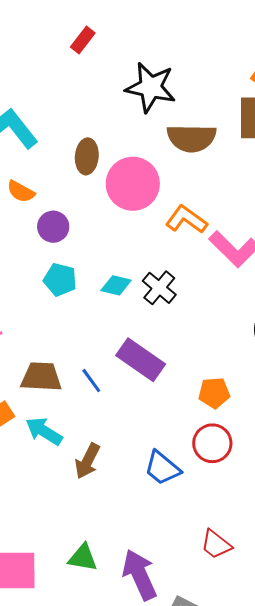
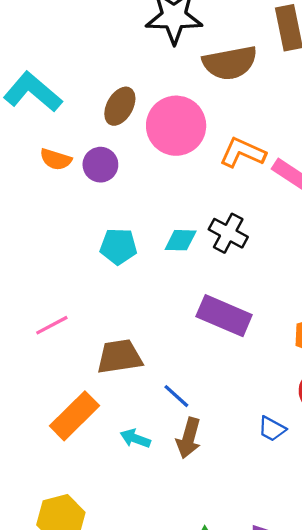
brown ellipse: (87, 156) -> (120, 106), turned 36
purple circle: (53, 227) -> (100, 165), moved
blue line: (91, 381) -> (176, 396), moved
cyan arrow: (44, 431) -> (135, 438), moved, size x0.7
blue trapezoid: (162, 468) -> (272, 429), size x0.7

